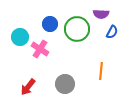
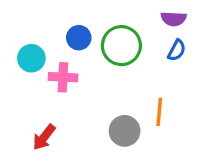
purple semicircle: (101, 14) -> (174, 19), moved
pink cross: (40, 49) -> (63, 77), turned -30
gray circle: (65, 84) -> (125, 131), moved

